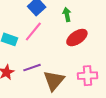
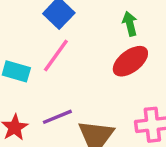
green arrow: (67, 15) -> (130, 24), moved

